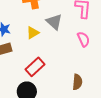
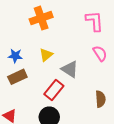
gray triangle: (54, 22) -> (70, 69), moved

